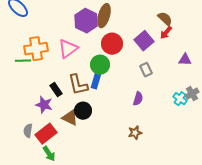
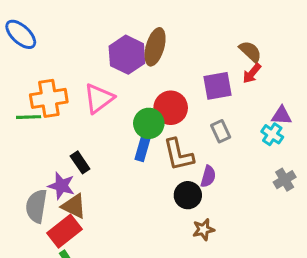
purple square: (144, 41) -> (218, 86), turned 30
red circle: (112, 44) -> (171, 108), moved
brown L-shape: (78, 85) -> (178, 155), moved
gray cross: (192, 94) -> (285, 180), moved
cyan cross: (180, 99) -> (272, 134), moved
black circle: (83, 111) -> (188, 195), moved
brown triangle: (70, 118) -> (74, 206), moved
gray semicircle: (28, 131) -> (36, 206), moved, size x1.5

